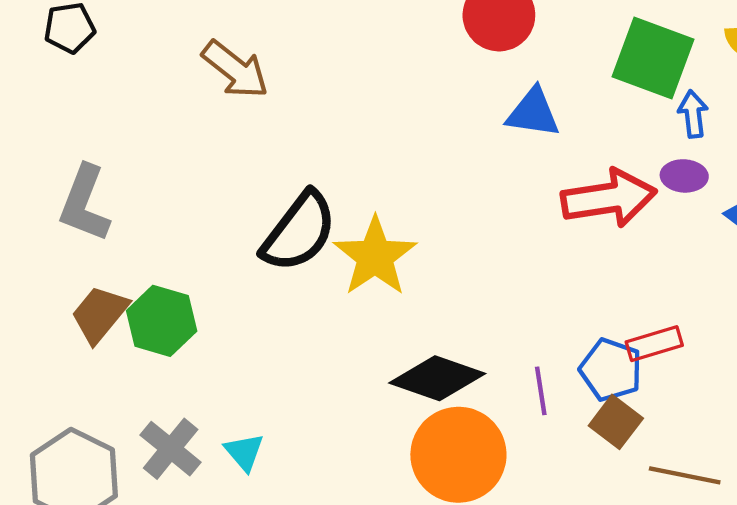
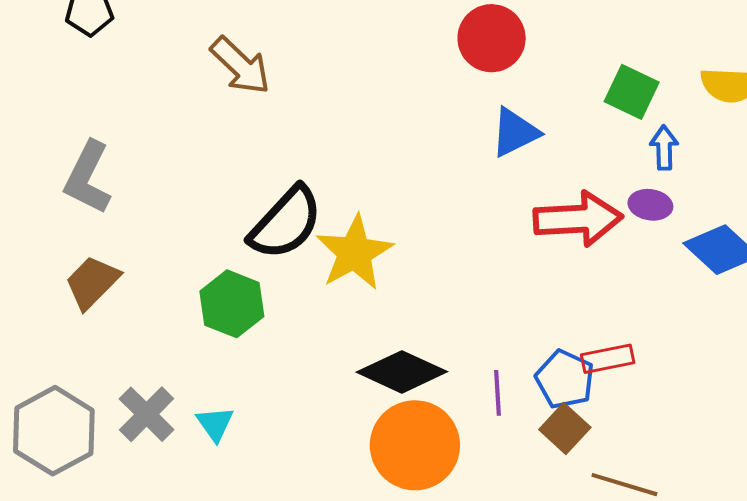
green square: (653, 58) -> (632, 92), size x0.7
blue triangle: (533, 113) -> (515, 132), turned -40
green hexagon: (162, 321) -> (232, 304), moved

